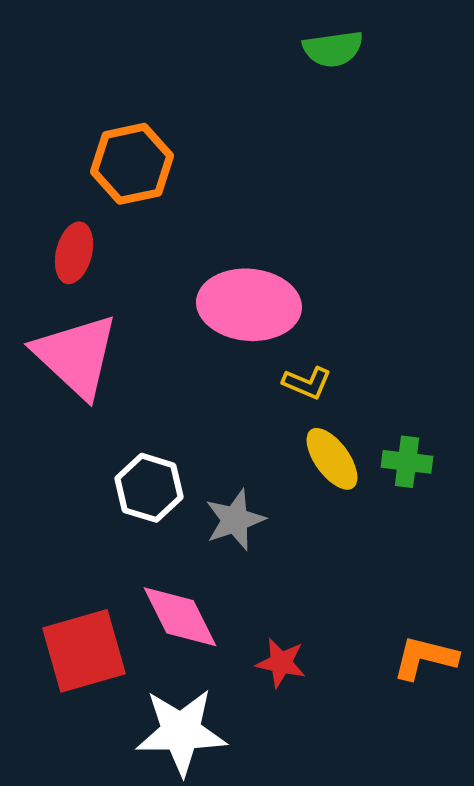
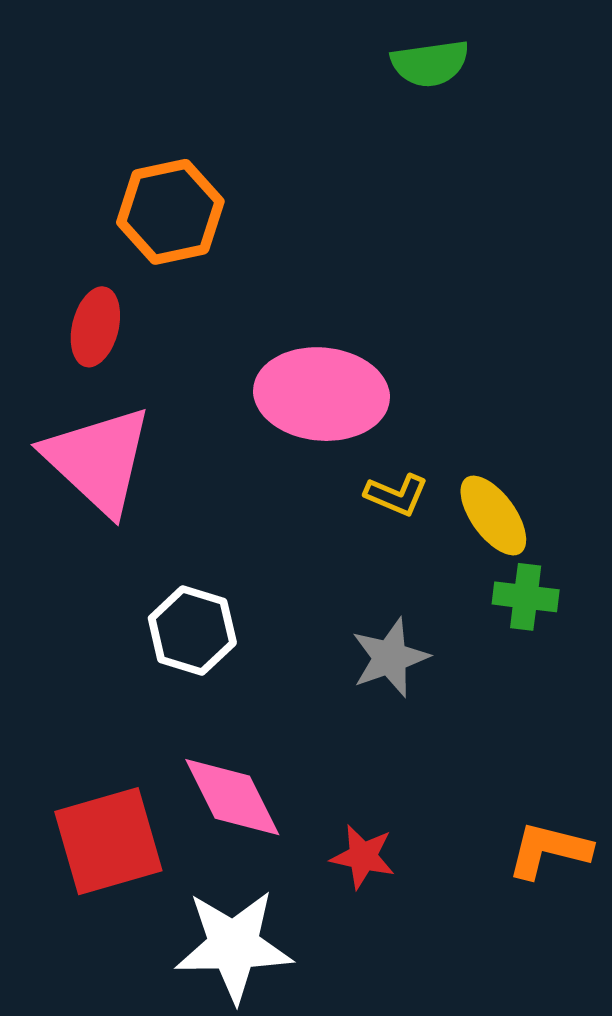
yellow ellipse: (332, 459) -> (493, 516), moved
gray star: (235, 520) -> (390, 658), moved

